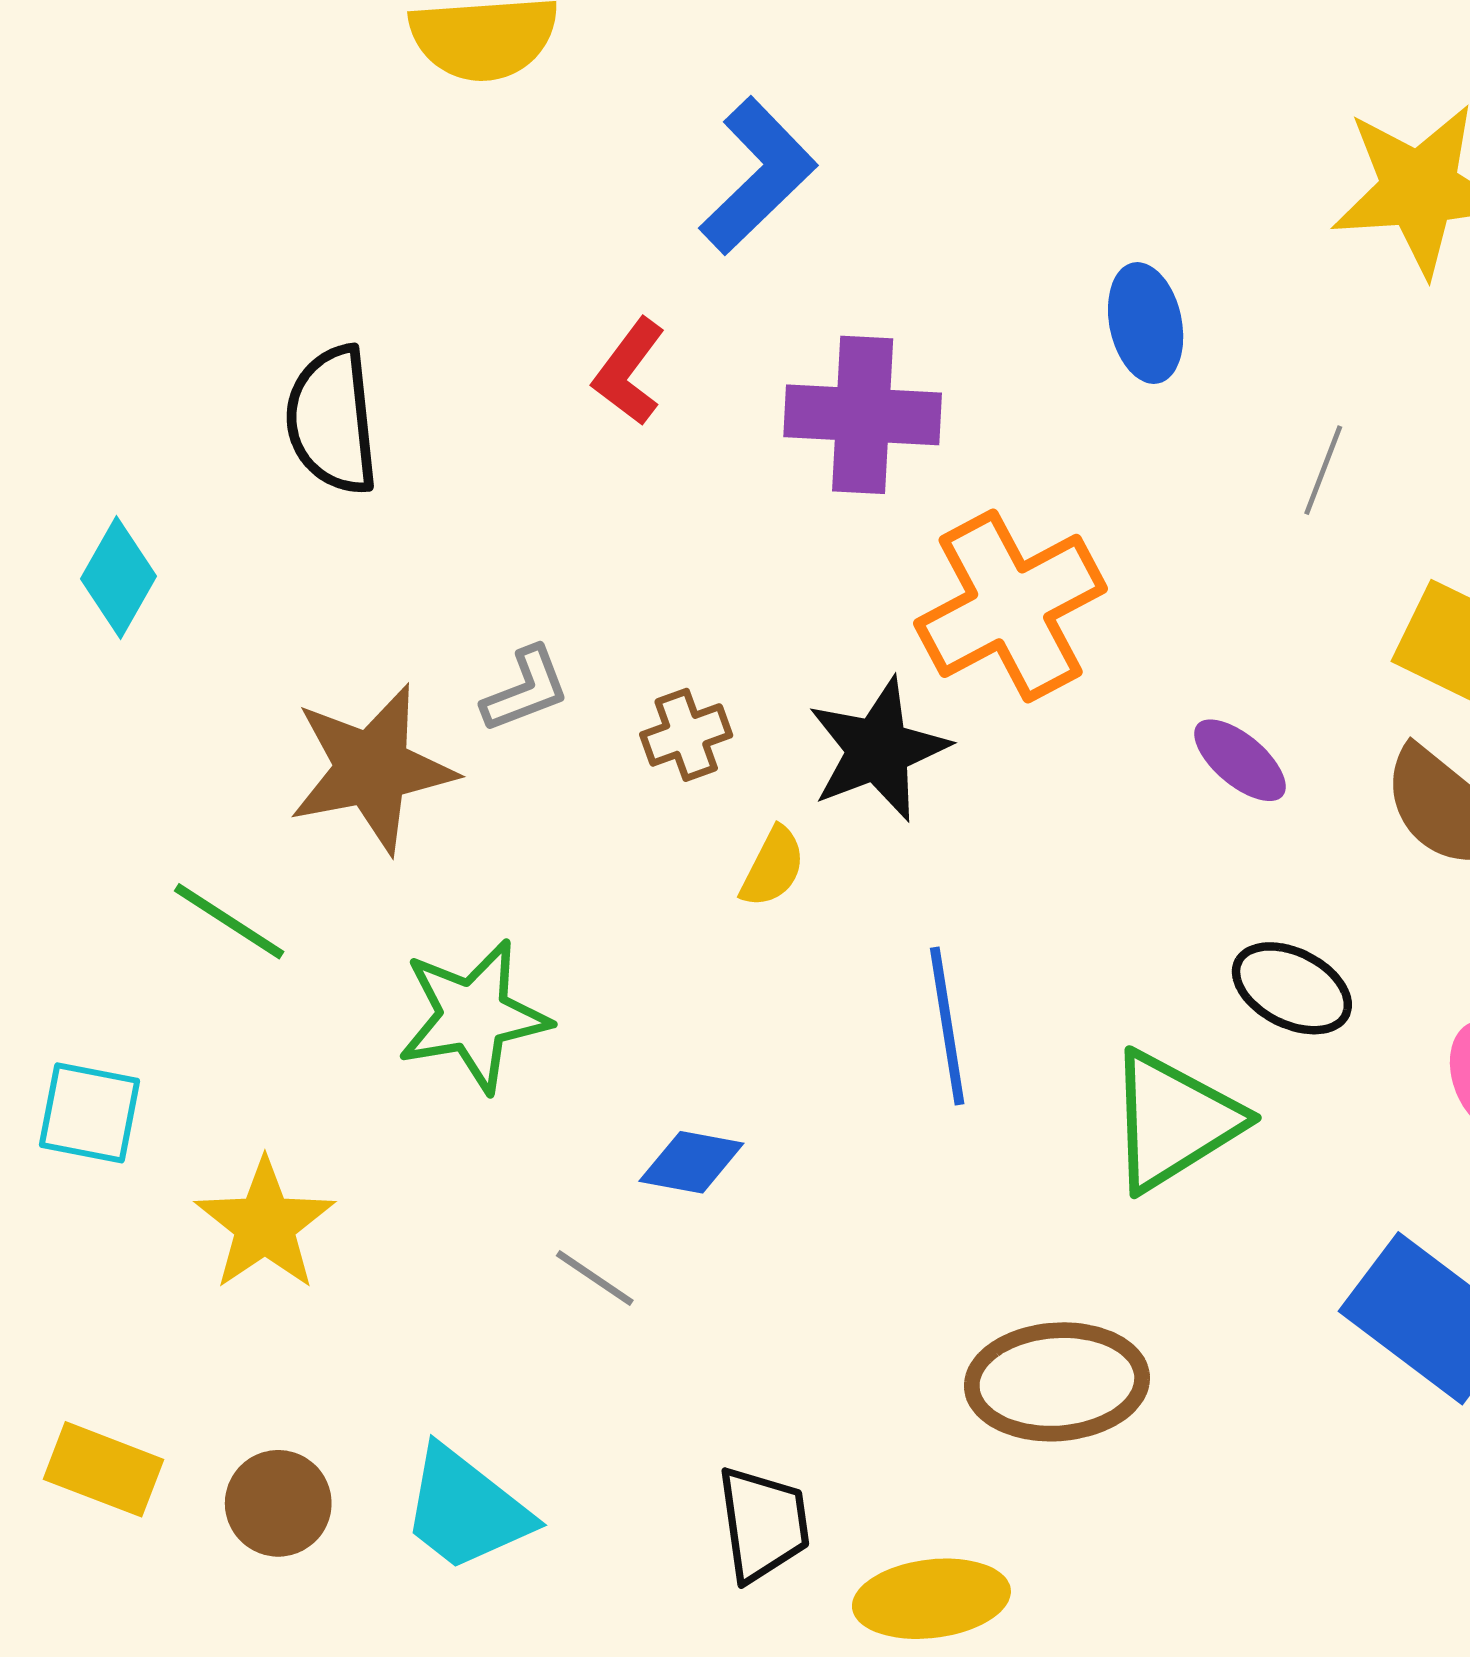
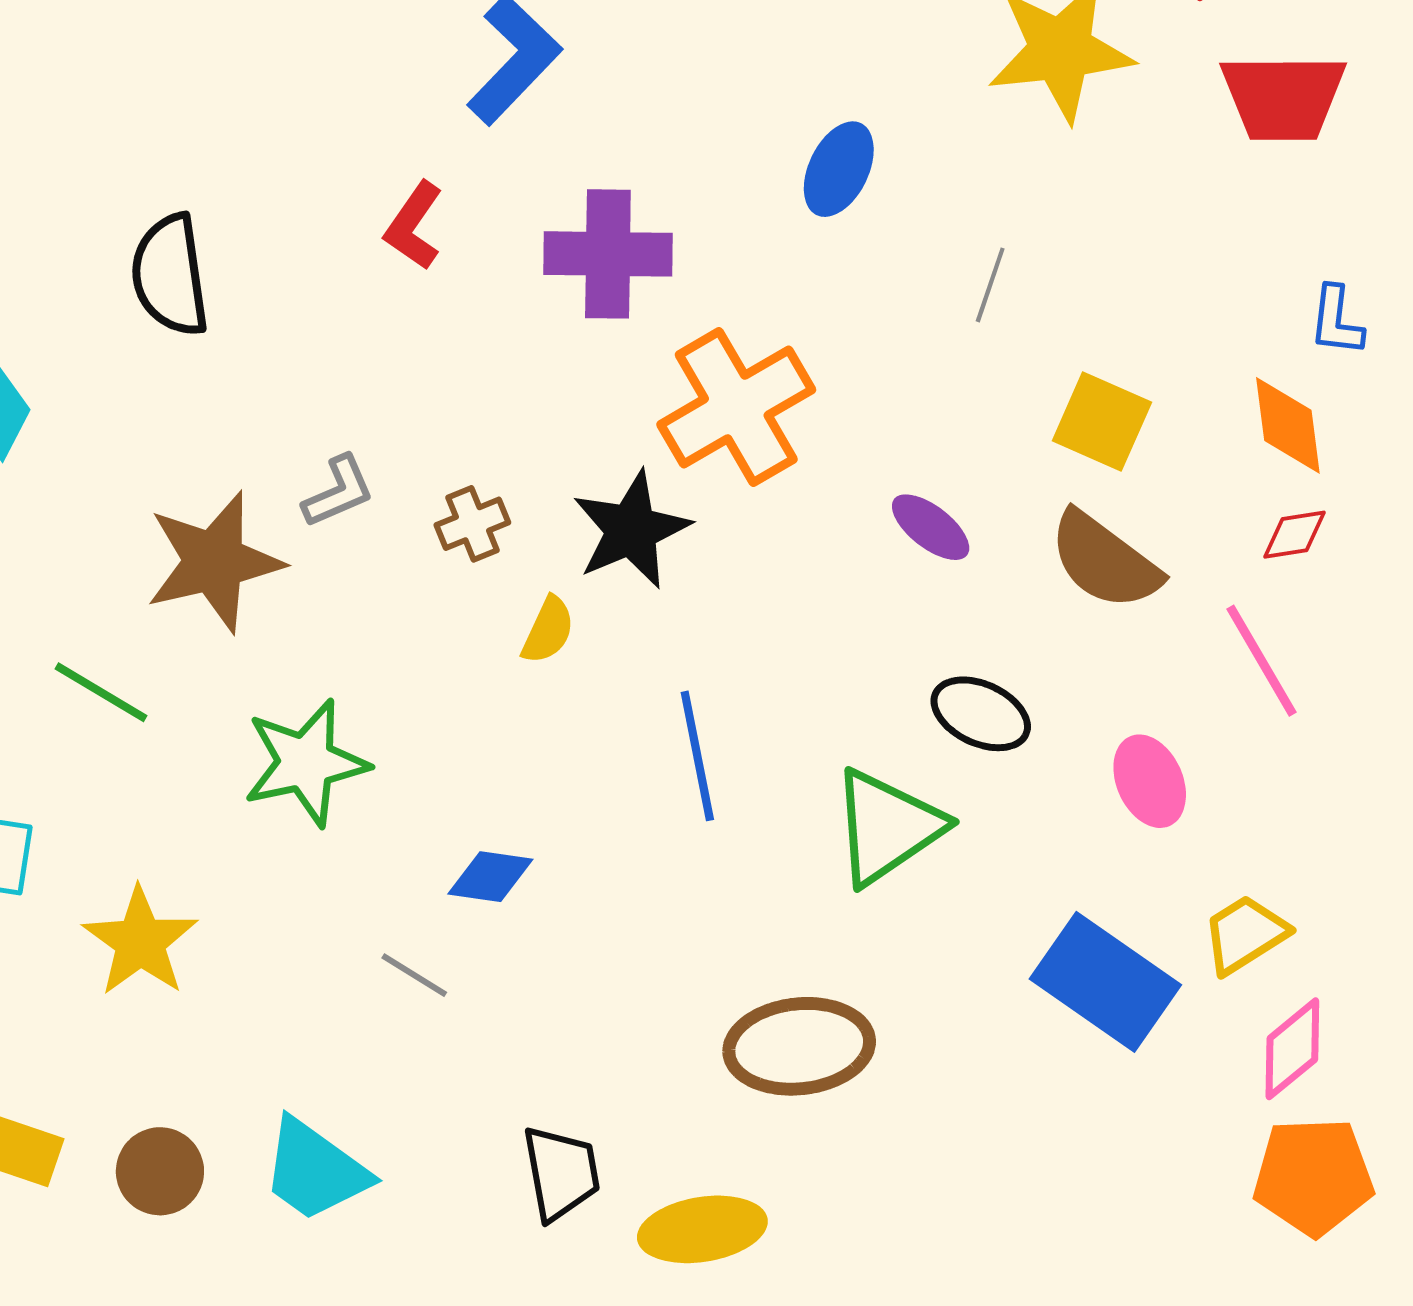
blue ellipse: (1146, 323) -> (839, 169), turned 40

